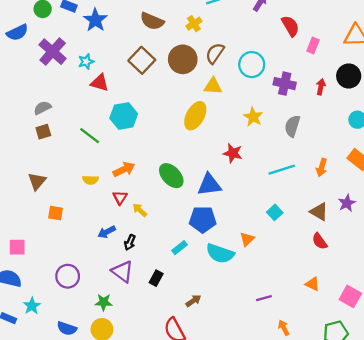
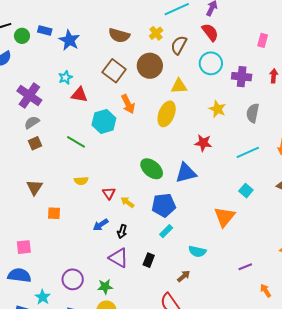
red semicircle: (290, 26) -> (210, 32), moved
purple cross: (53, 52) -> (29, 96), moved
brown semicircle: (215, 53) -> (179, 45), moved
orange arrow: (124, 169) -> (128, 104), moved, turned 96
blue pentagon: (203, 220) -> (164, 205), moved
orange triangle: (247, 239) -> (224, 217), size x1.6
cyan semicircle: (220, 253) -> (197, 251), moved, size x0.7
purple circle: (68, 276) -> (73, 279), moved

